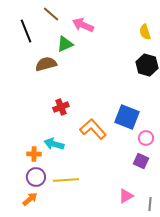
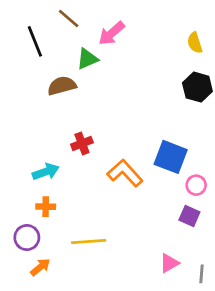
pink arrow: (83, 25) -> (112, 33), turned -65
cyan arrow: (54, 144) -> (46, 172), moved, turned 144
purple circle: (36, 177) -> (27, 238), moved

